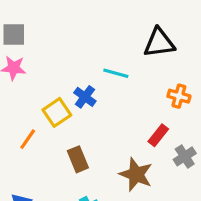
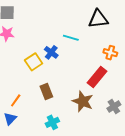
red rectangle: (158, 135) -> (97, 77), size x1.5
orange line: (28, 139) -> (16, 100), moved
gray cross: (185, 156) -> (114, 107), moved

